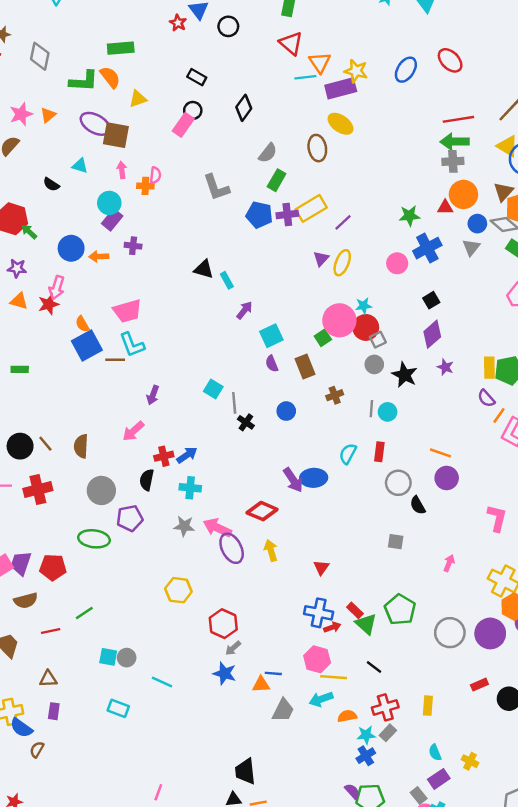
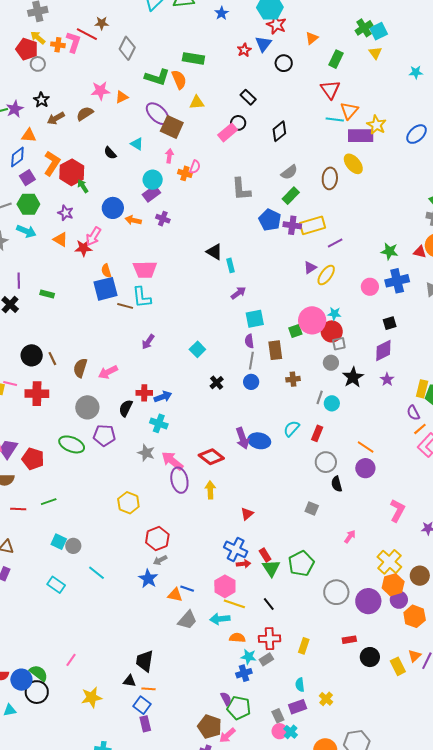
gray line: (234, 403) -> (251, 361), moved
pink arrow: (133, 431) -> (108, 372), moved

